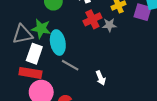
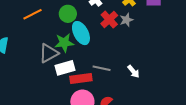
cyan ellipse: (58, 43) -> (81, 33), moved
white rectangle: (34, 54) -> (65, 68), turned 72
red rectangle: (30, 73) -> (81, 79), moved

